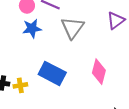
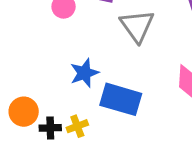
blue star: (32, 28) -> (84, 73), moved

